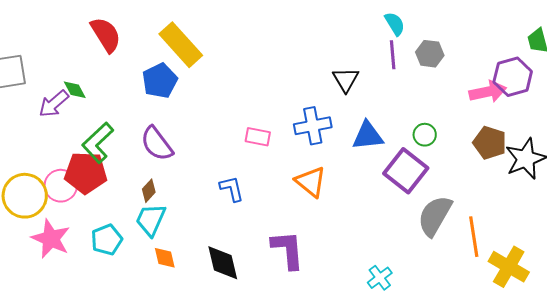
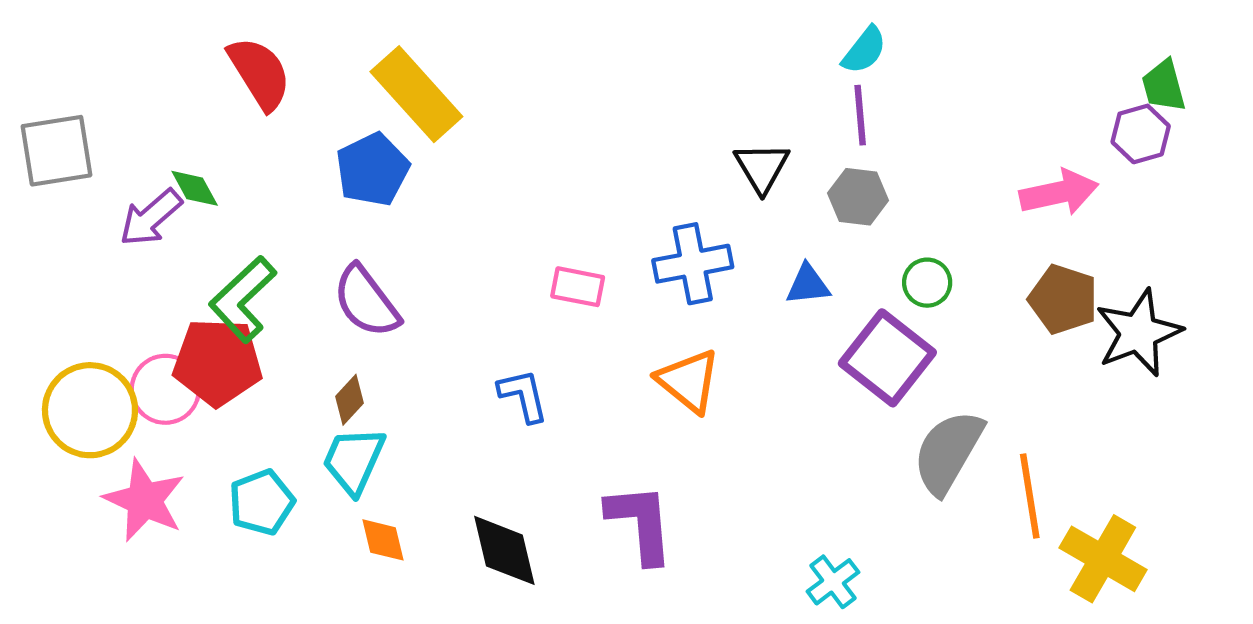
cyan semicircle: (395, 24) -> (864, 50), turned 70
gray hexagon: (430, 54) -> (858, 197), moved
purple hexagon: (513, 77) -> (1141, 134), moved, size x0.7
blue triangle: (368, 136) -> (808, 285), size x0.7

